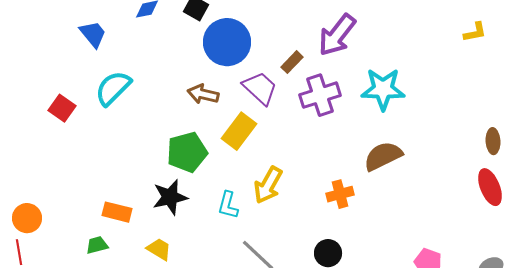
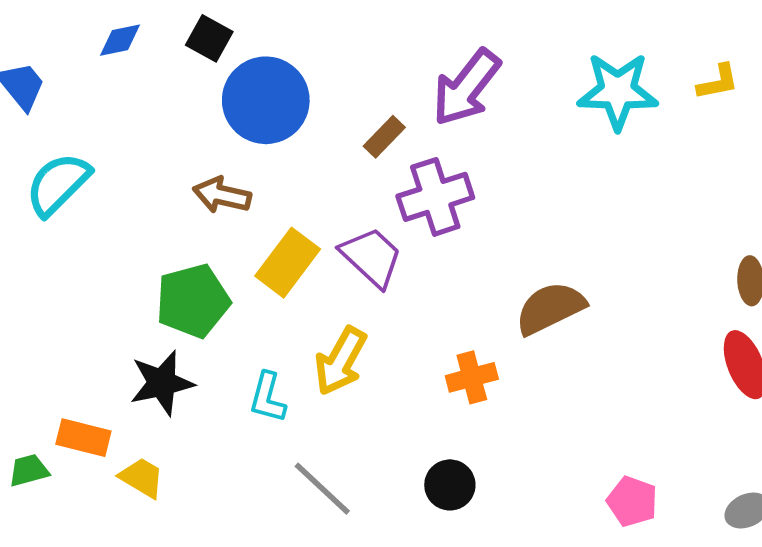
purple trapezoid: (260, 88) -> (372, 257), moved
cyan star: (383, 89) -> (618, 91), moved
orange rectangle: (117, 212) -> (83, 438), moved

